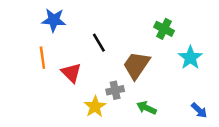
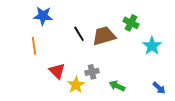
brown trapezoid: (136, 65) -> (104, 36), moved, turned 40
red triangle: (71, 73) -> (57, 71), moved

